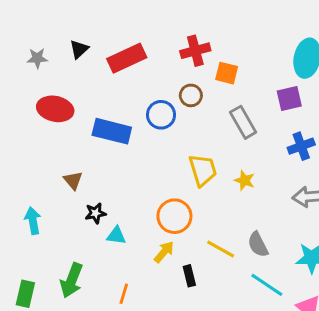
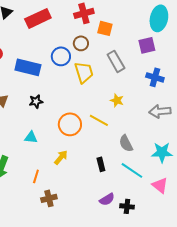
blue cross: (301, 146) -> (155, 77), turned 36
yellow trapezoid: (203, 170) -> (84, 72), moved
black star: (95, 213) -> (36, 101), moved
yellow line: (221, 249) -> (99, 120), moved
yellow arrow: (164, 252) -> (61, 157), moved
black rectangle: (189, 276) -> (101, 164), moved

